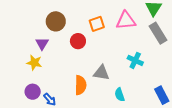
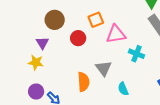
pink triangle: (126, 21) -> (116, 34), moved
gray triangle: (101, 73) -> (103, 68), turned 48

